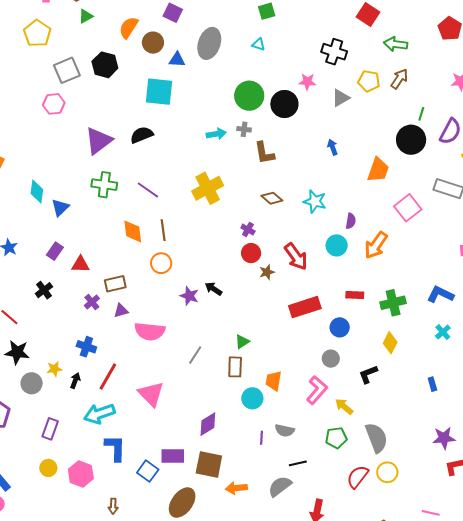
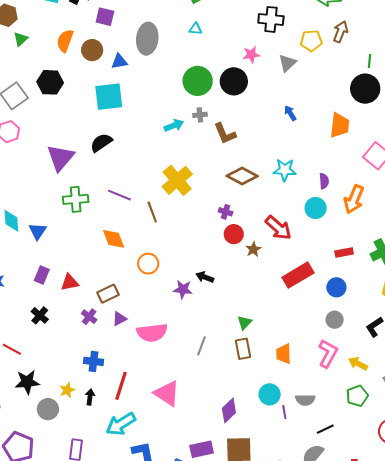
brown diamond: (272, 198) -> (242, 176), size x1.4
brown line: (163, 230) -> (152, 212), moved
cyan circle: (252, 398) -> (270, 394), moved

